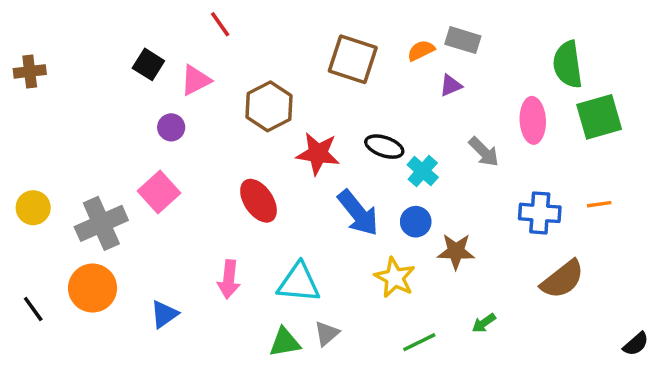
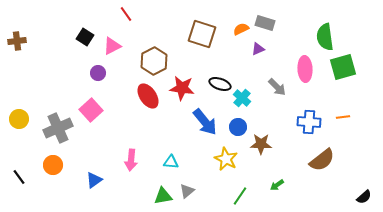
red ellipse: (259, 201) -> (148, 96), moved
cyan triangle: (299, 283) -> (171, 162), size x0.6
orange circle: (93, 288) -> (53, 165), size x0.7
green line: (419, 342) -> (240, 196), turned -30

